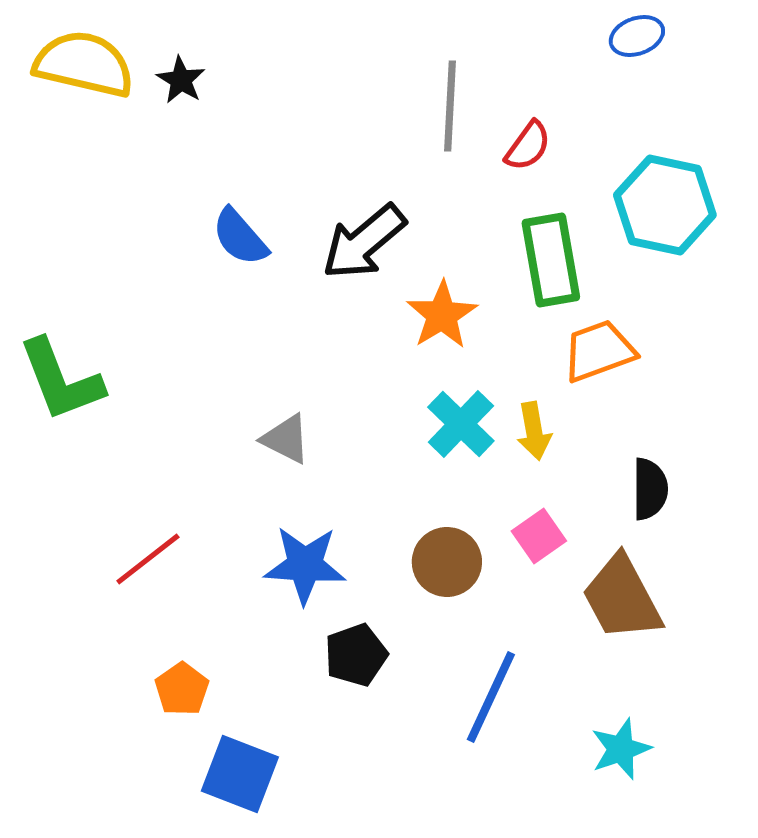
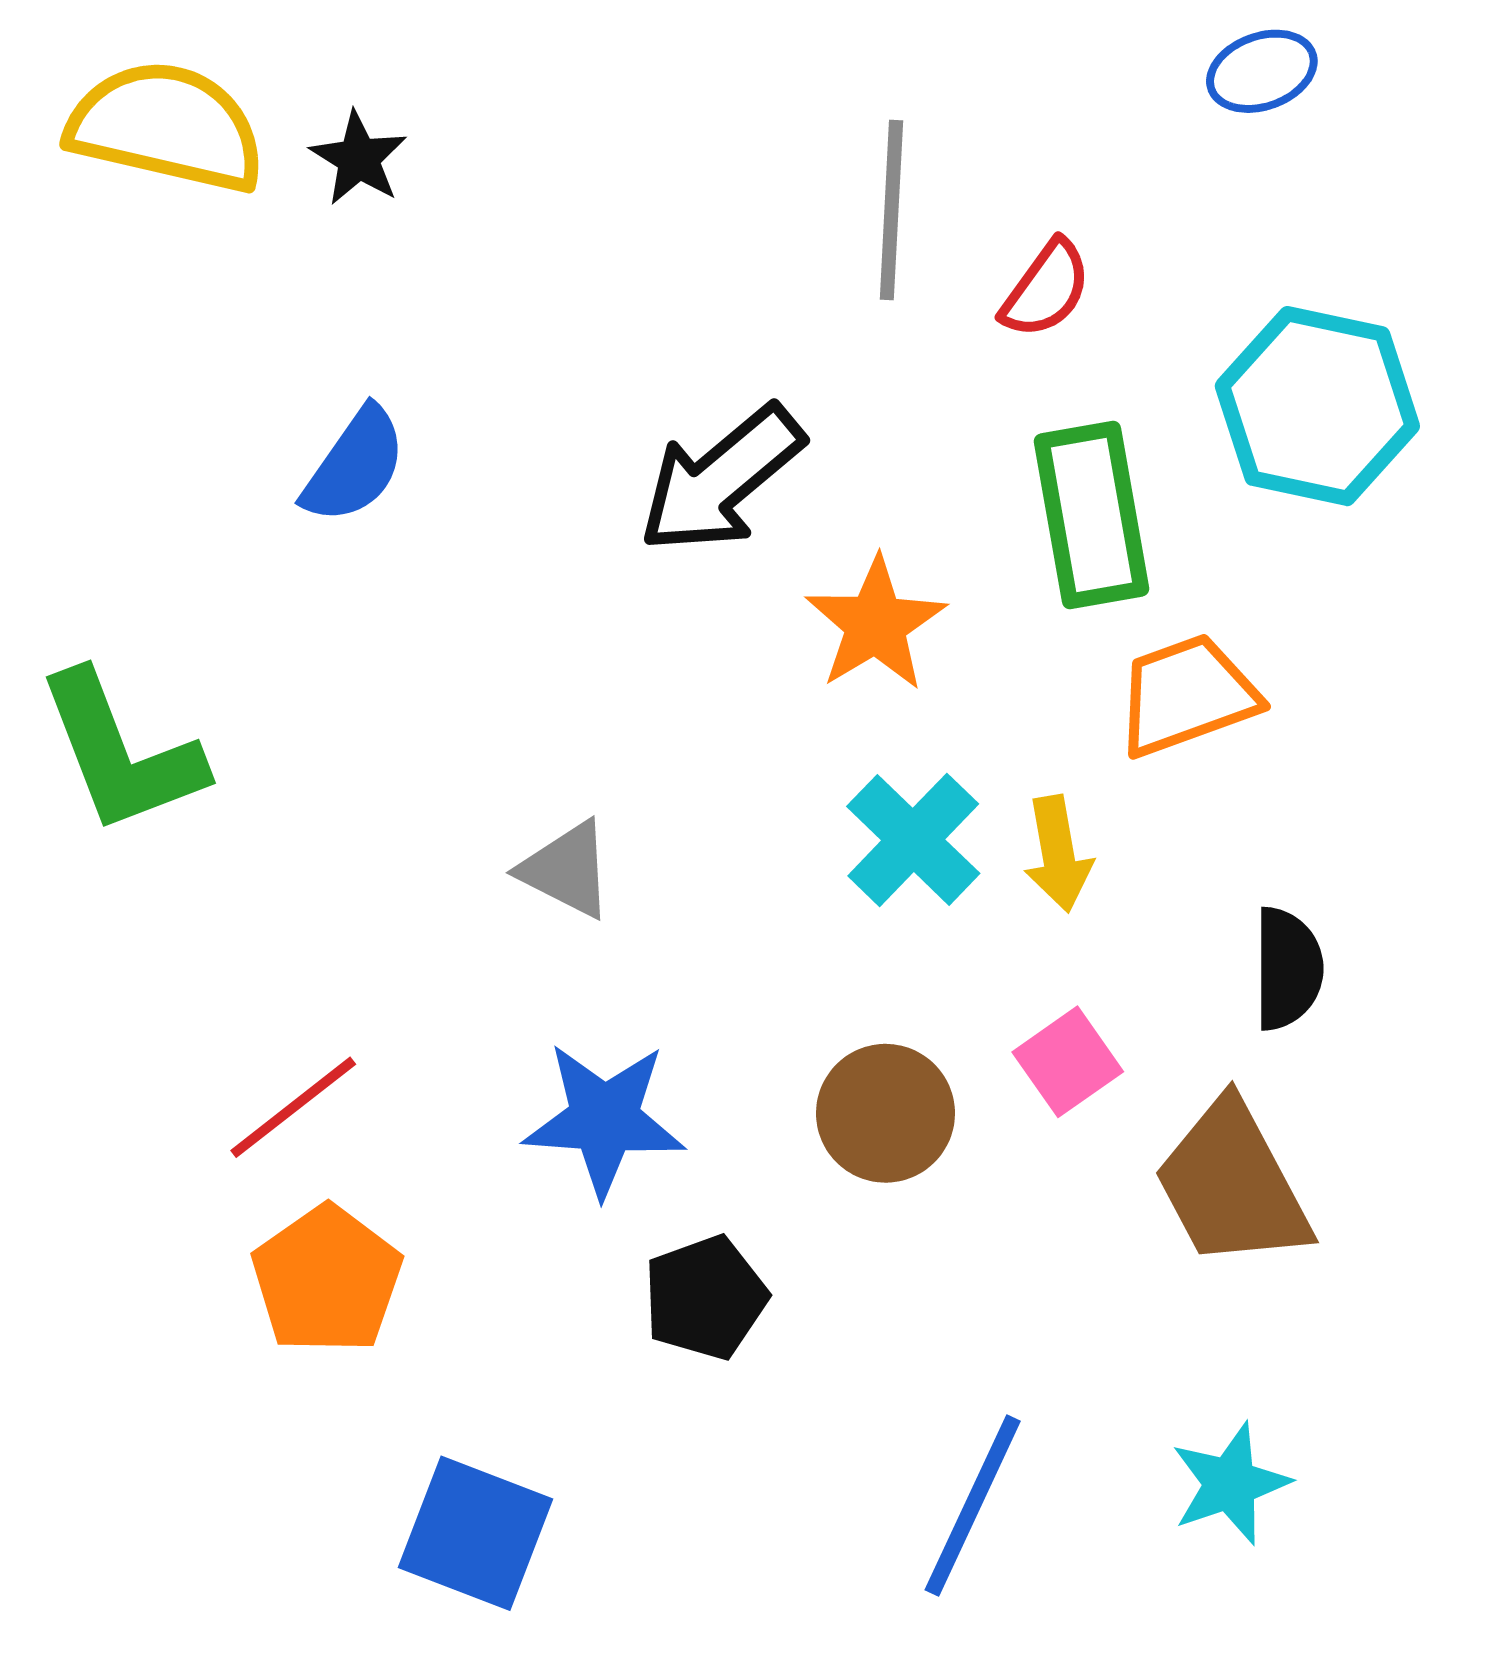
blue semicircle: (240, 237) -> (355, 465), moved, turned -104
orange pentagon: (182, 689) -> (327, 1280), moved, size x1.4
blue line: (491, 697) -> (973, 1506), moved

